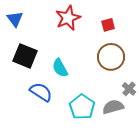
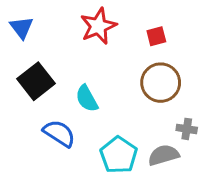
black square: (25, 56) -> (36, 81), turned 30
gray cross: (129, 89) -> (187, 129), turned -32

